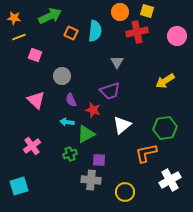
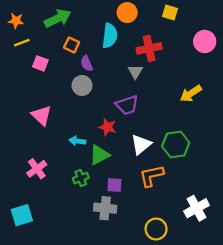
orange circle: (120, 12) -> (127, 13), moved
red cross: (137, 32) -> (149, 48), moved
orange square: (71, 33) -> (72, 45), moved
gray circle: (62, 76) -> (82, 85), moved
purple semicircle: (71, 100) -> (87, 63), moved
green hexagon: (165, 128) -> (176, 144), moved
orange L-shape: (146, 153) -> (151, 176), moved
yellow circle: (125, 192) -> (156, 229), moved

